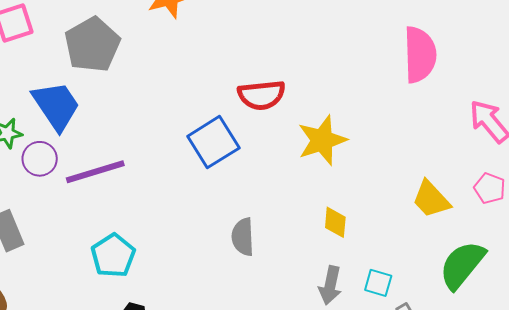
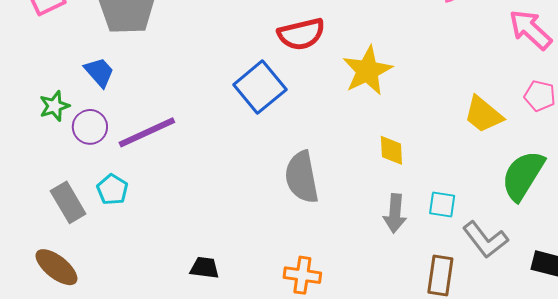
blue trapezoid: (56, 106) -> (99, 72), size x0.6
gray semicircle: (243, 237) -> (302, 177), size x1.4
cyan pentagon: (113, 256) -> (112, 189), moved, size x0.7

